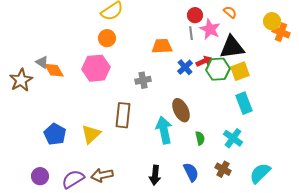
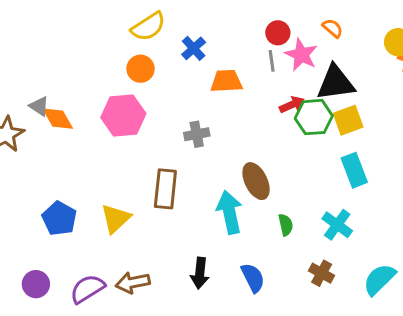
blue cross: (185, 67) -> (194, 48), moved
blue semicircle: (191, 172) -> (253, 278), moved
black arrow: (155, 175) -> (200, 273), moved

